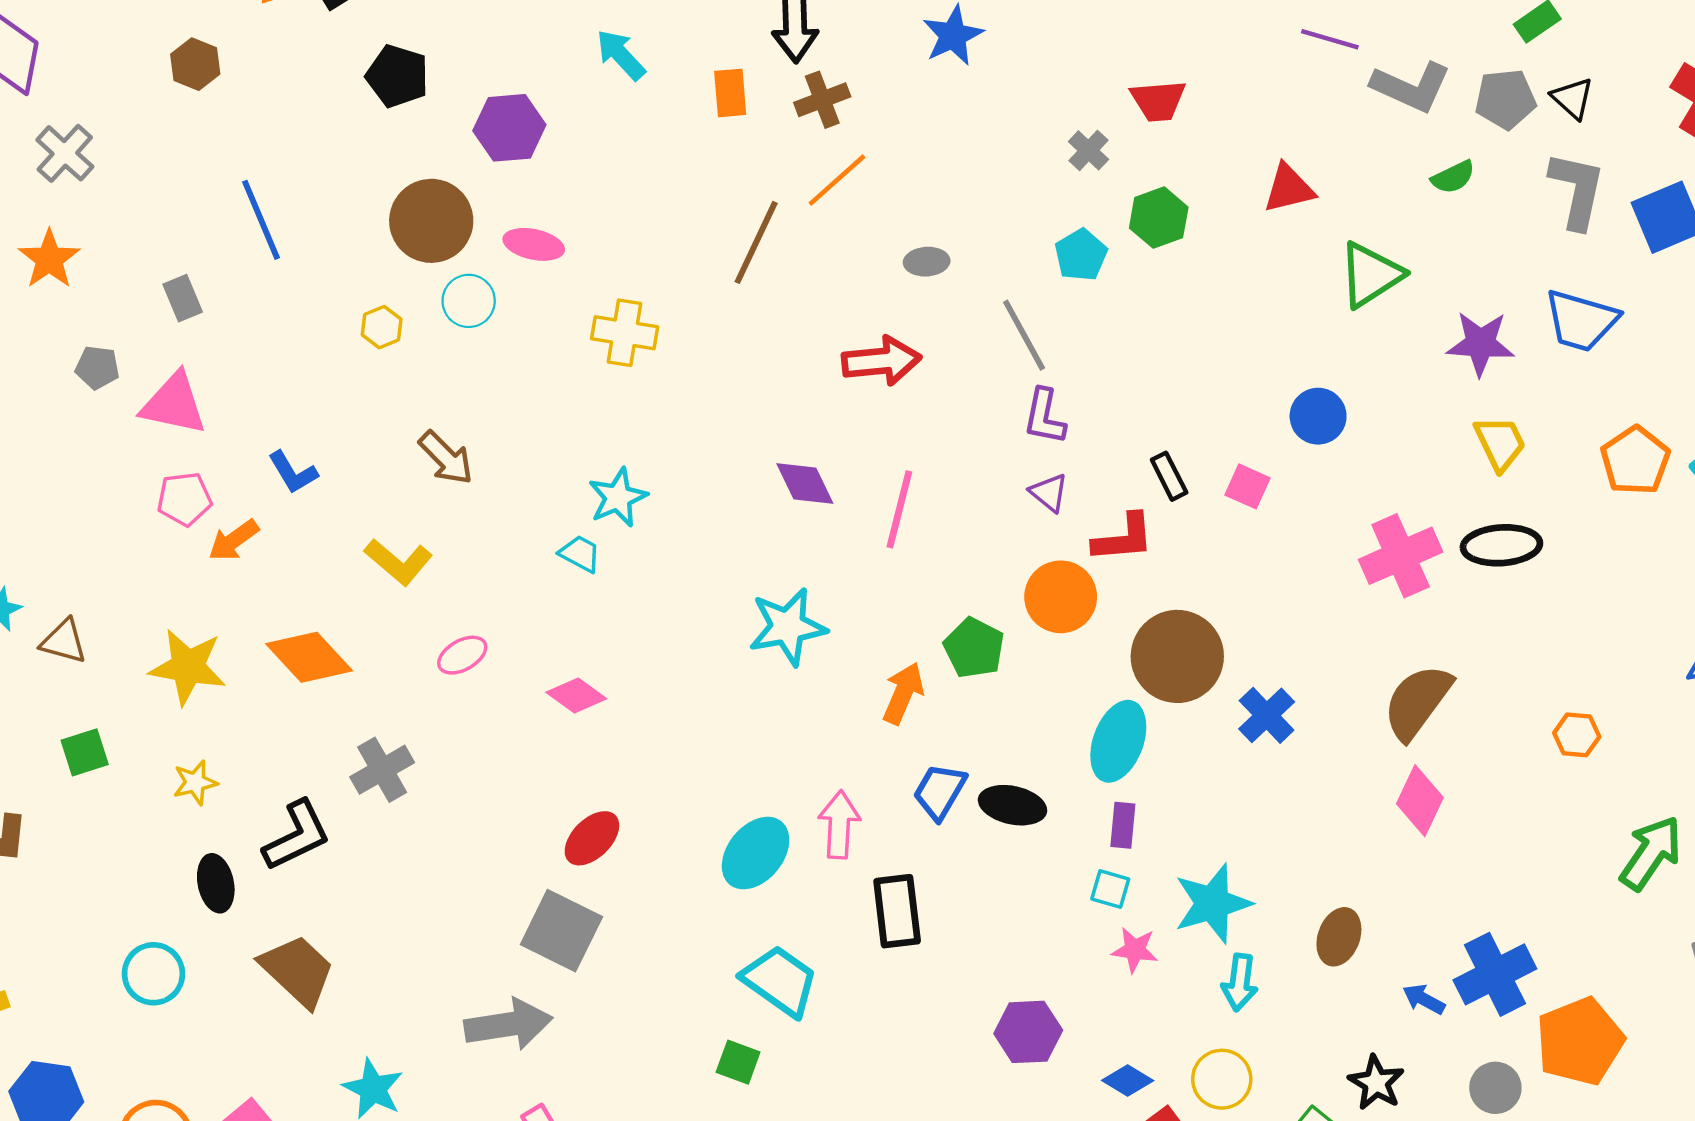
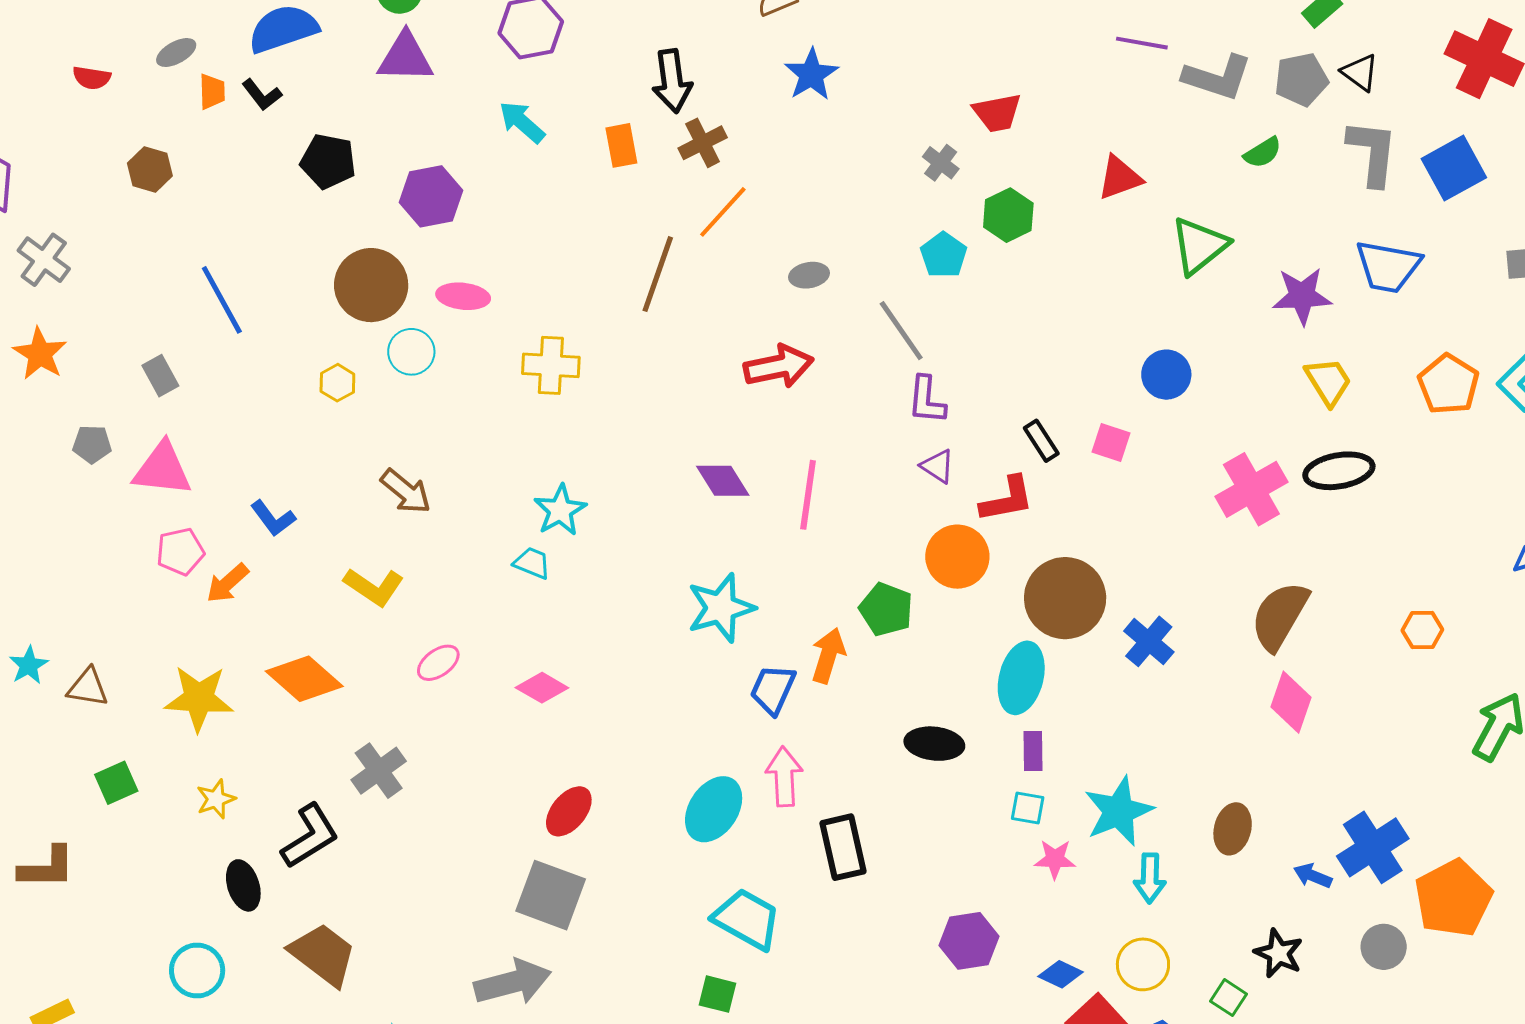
blue trapezoid: (940, 791) -> (773, 689), moved

